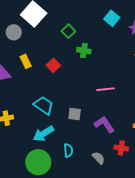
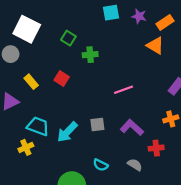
cyan square: (112, 18) -> (111, 13), turned -35
cyan trapezoid: (44, 105) -> (38, 126), moved
cyan arrow: (43, 134) -> (67, 132), moved
cyan semicircle: (68, 150) -> (101, 165), turned 136

